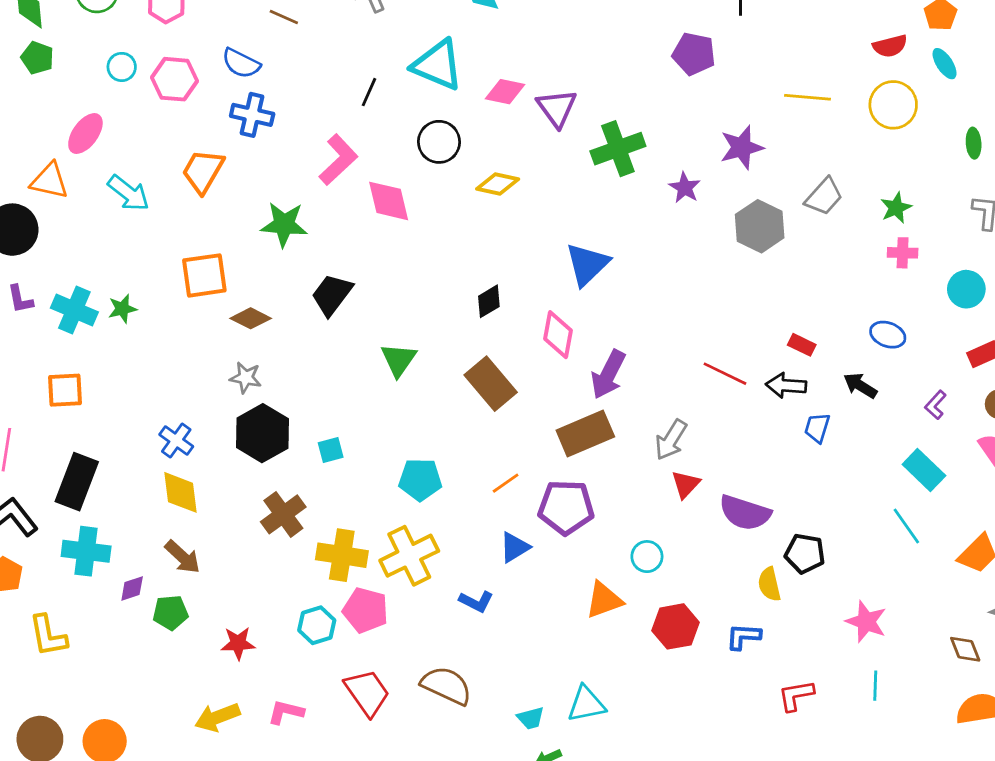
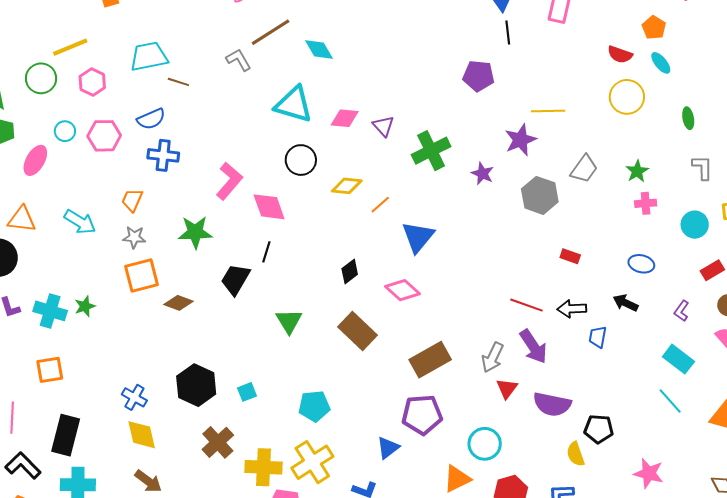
red semicircle: (890, 46) -> (620, 54), turned 40
blue semicircle: (241, 63) -> (151, 119), turned -44
black line: (369, 92) -> (266, 252), moved
yellow line: (808, 97) -> (548, 111), moved
purple triangle: (557, 108) -> (383, 126), size x0.7
pink ellipse: (85, 134) -> (35, 160), moved
orange trapezoid: (203, 171) -> (132, 200), size x0.7
pink diamond: (558, 335) -> (402, 290), turned -52
red rectangle: (802, 345) -> (570, 256), moved
purple arrow: (608, 375) -> (533, 347), moved, turned -54
gray star: (246, 378) -> (134, 237), moved
orange line: (506, 483) -> (380, 205), moved
cyan circle: (647, 557) -> (485, 444), size x1.4

